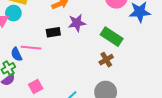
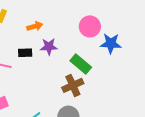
brown cross: (106, 60) -> (73, 85), size x1.5

